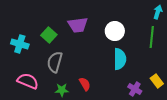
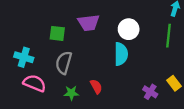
green square: (49, 35) -> (57, 33), turned -35
cyan cross: (20, 44) -> (24, 57), moved
cyan semicircle: (120, 59) -> (121, 54), moved

